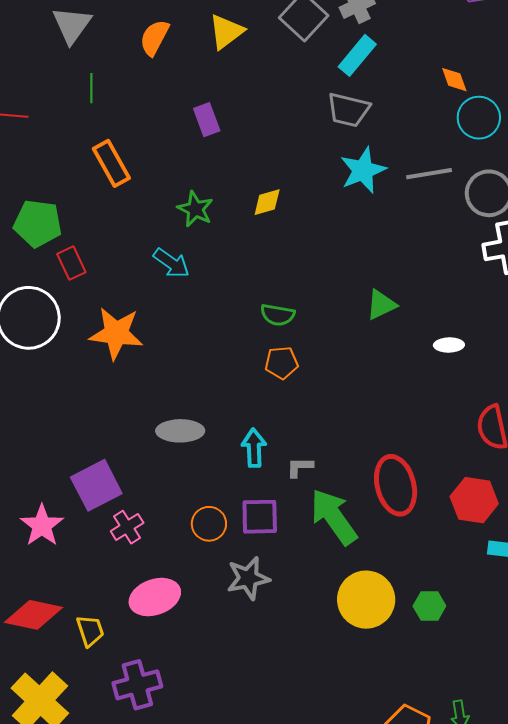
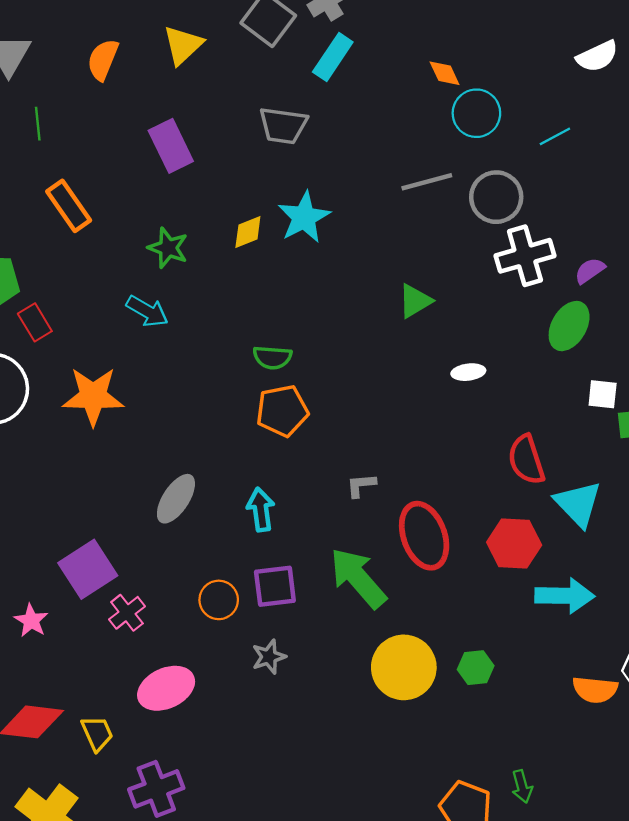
gray trapezoid: (348, 110) -> (283, 126), moved
purple rectangle: (207, 120) -> (171, 146), size x1.4
cyan star: (363, 170) -> (304, 217), moved
green triangle: (381, 305) -> (415, 301), moved
orange pentagon: (282, 363) -> (282, 411), size x1.4
gray ellipse: (180, 431) -> (176, 499), turned -51
gray L-shape: (300, 467) -> (361, 485), moved
pink star: (42, 525) -> (31, 621), size x0.7
gray star: (248, 578) -> (269, 657), size x0.7

